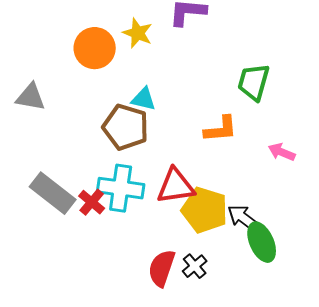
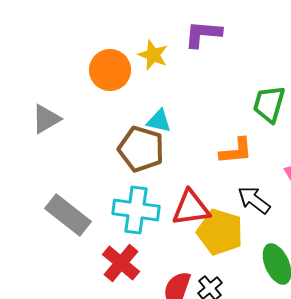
gray triangle: (31, 97) -> (46, 119), turned -40
red cross: (92, 202) -> (121, 263), moved, size x1.4
black arrow: (244, 218) -> (254, 200), moved

